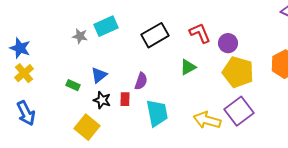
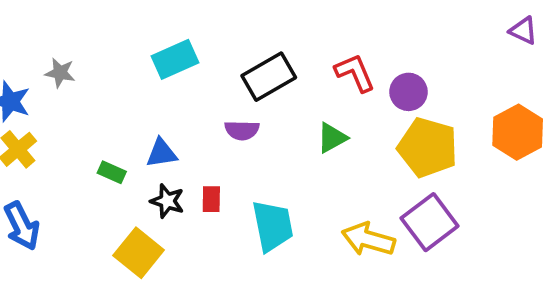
gray star: (80, 36) -> (60, 73), moved
blue triangle: (99, 75) -> (162, 153), turned 30
purple semicircle: (141, 81) -> (242, 130), moved, turned 72

